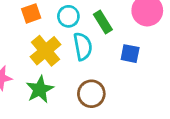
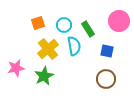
brown circle: (91, 94) -> (106, 79), moved

